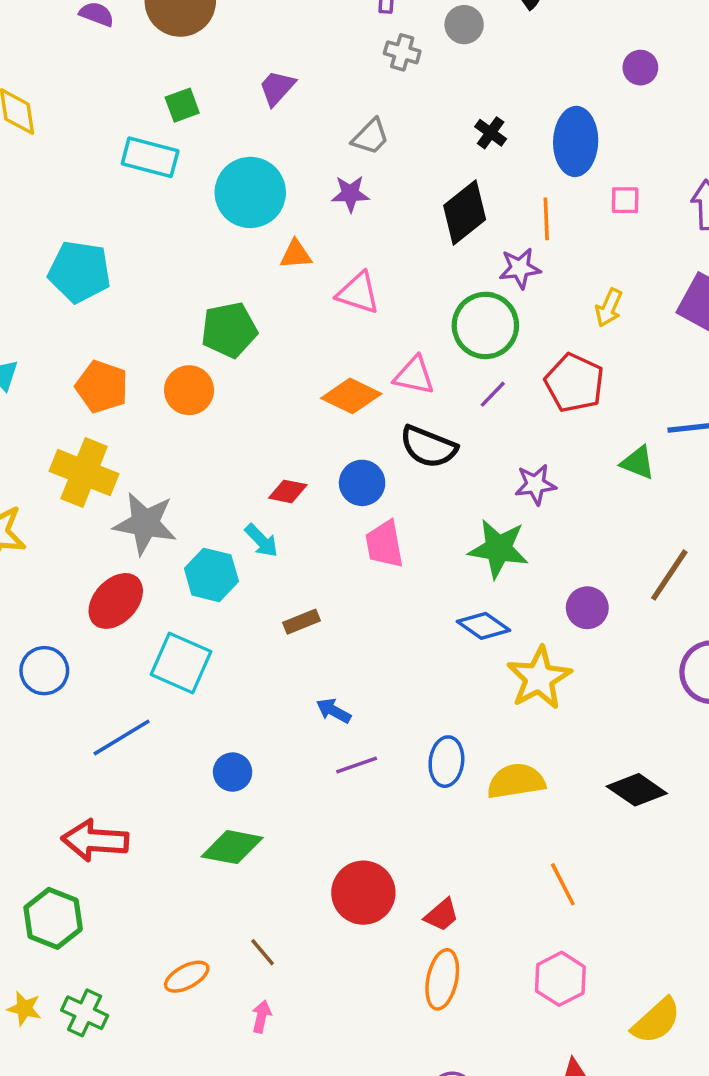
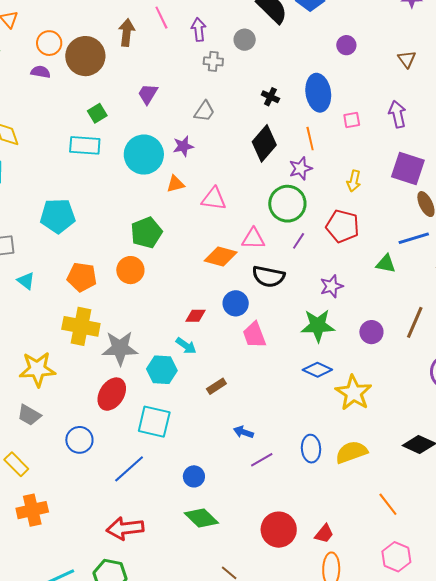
purple star: (350, 194) -> (183, 146), moved
purple circle: (587, 608) -> (371, 332), moved
green diamond: (232, 847) -> (201, 518), turned 44

